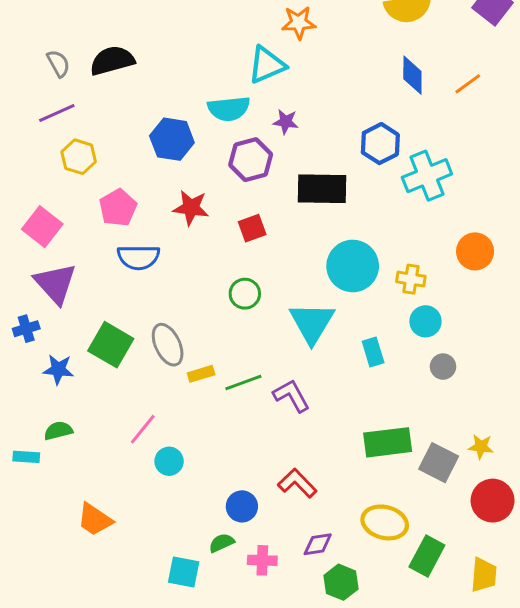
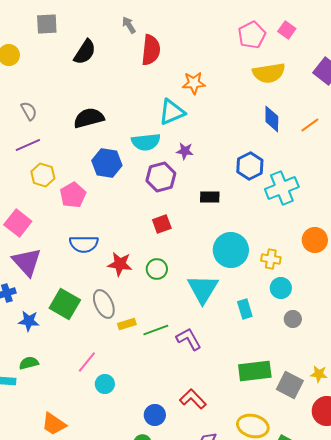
black semicircle: (112, 61) -> (89, 118), moved
black rectangle: (322, 189) -> (210, 197), size x0.6
pink pentagon: (118, 208) -> (73, 195), moved
red star: (191, 208) -> (120, 264), moved

